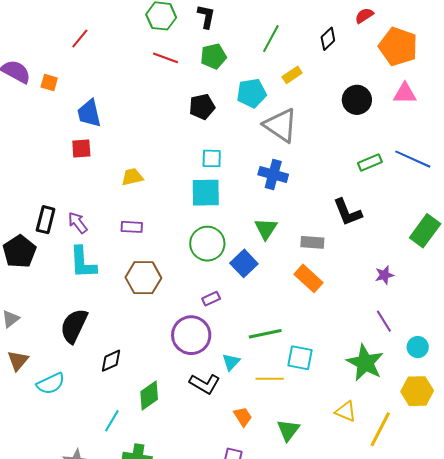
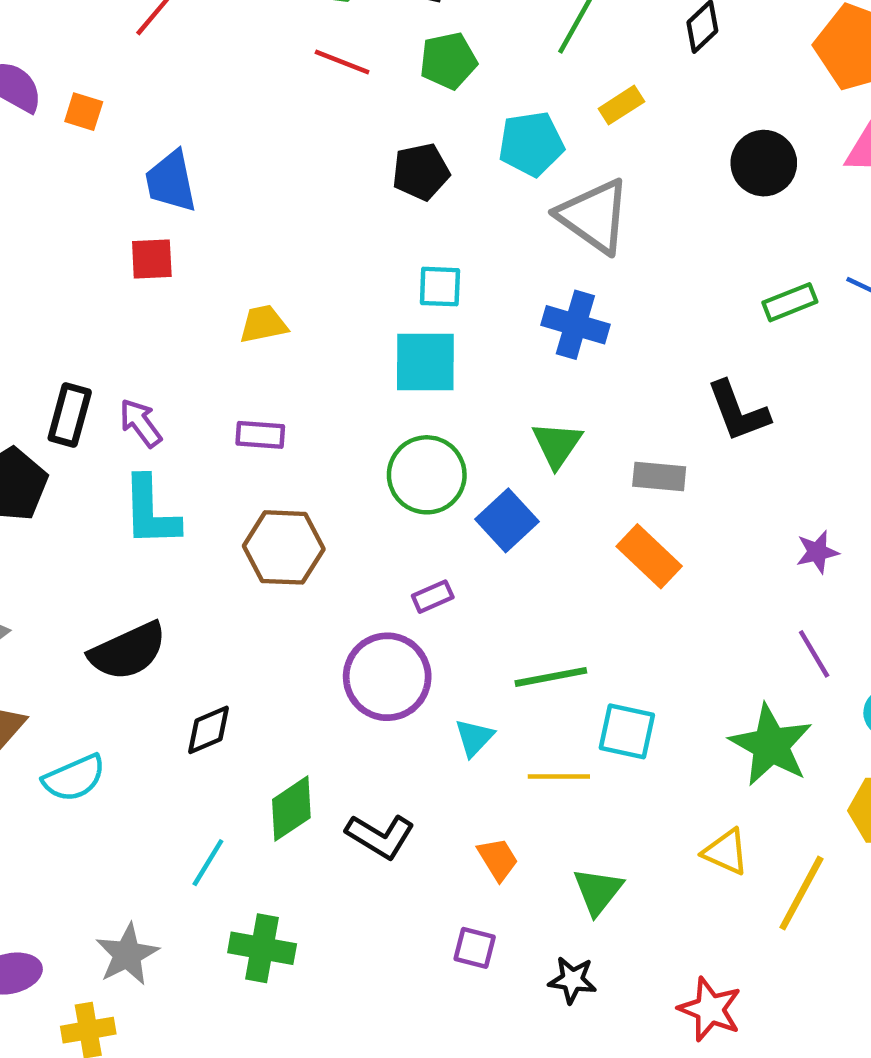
black semicircle: (74, 326) -> (128, 651), turned -141
black L-shape: (205, 384) -> (380, 836), moved

